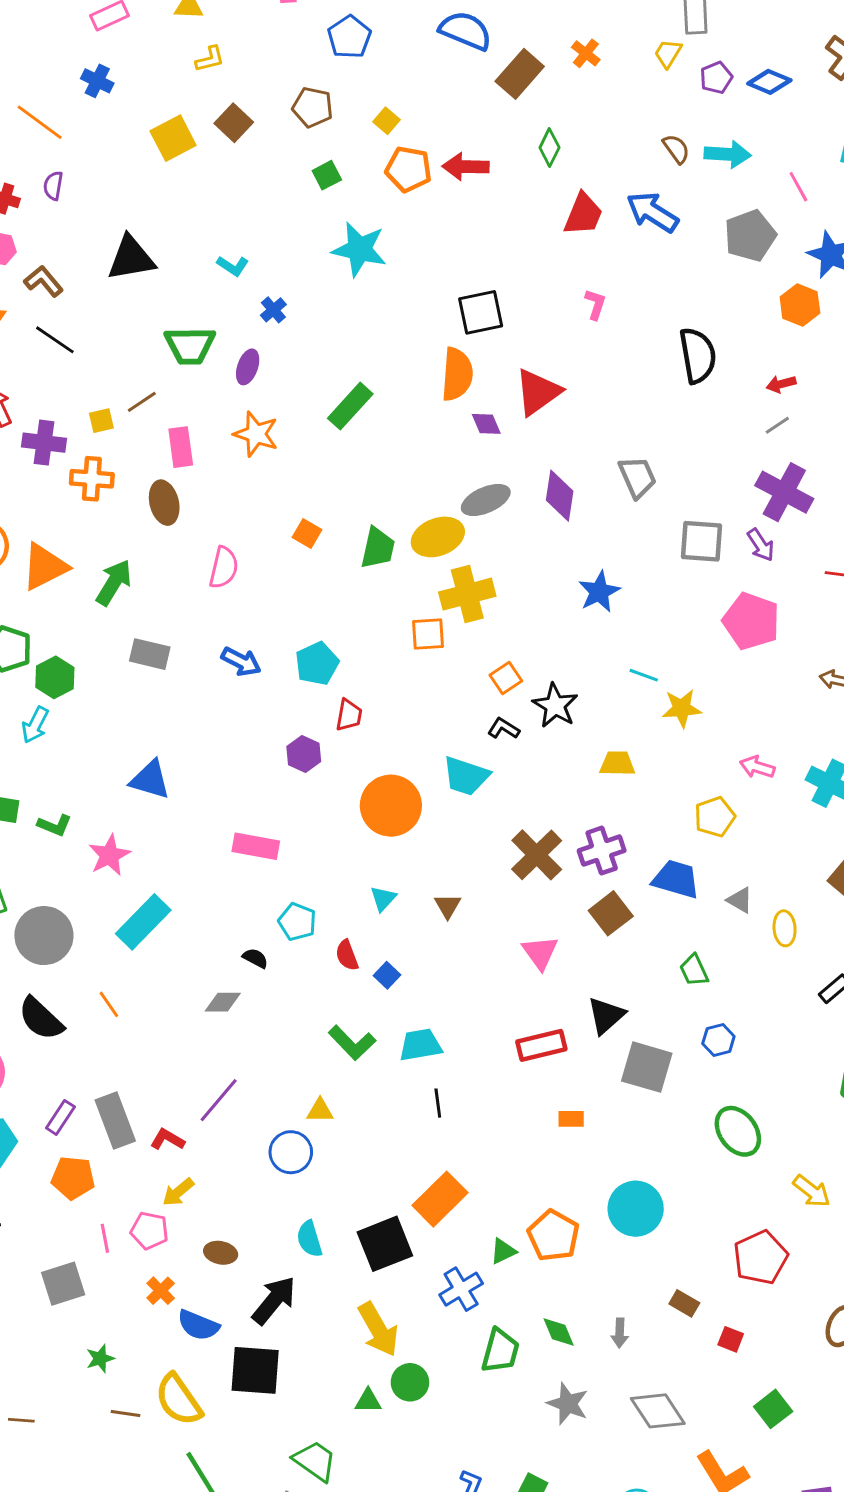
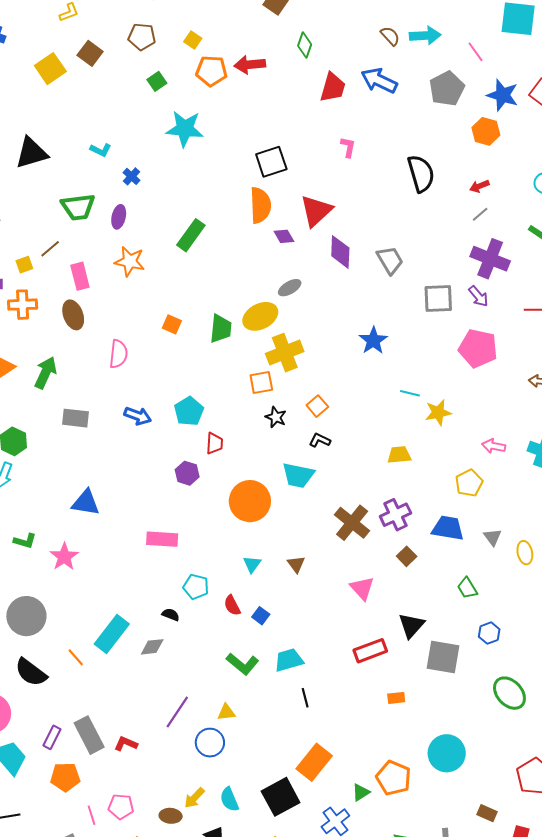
purple diamond: (560, 496) -> (340, 252), moved
gray ellipse: (486, 500) -> (290, 288), size x0.7
black star: (555, 706) -> (276, 417), moved, size x0.7
gray triangle: (740, 900) -> (493, 537), turned 30
brown square: (611, 913) -> (407, 556), size x0.7
cyan rectangle: (143, 922) -> (112, 634), moved
purple line: (219, 1100) -> (177, 712), moved
yellow arrow: (178, 1192) -> (194, 798), moved

